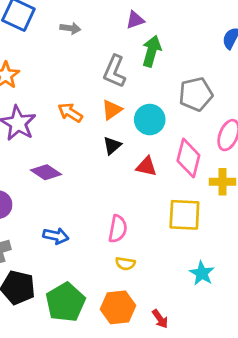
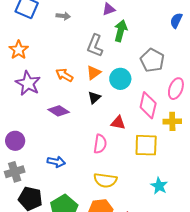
gray pentagon: (196, 94) -> (152, 60), turned -30
red triangle: (146, 166) -> (118, 123), moved
purple diamond: (46, 172) -> (59, 111), moved
pink semicircle: (118, 229) -> (100, 144), moved
yellow semicircle: (125, 264) -> (105, 180), size x1.6

